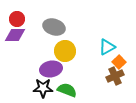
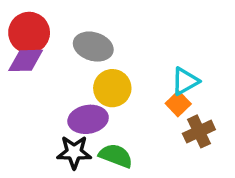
red circle: (17, 19) -> (29, 33), size x1.5
orange square: (119, 62) -> (178, 104), moved

